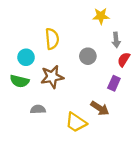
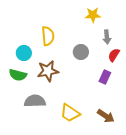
brown arrow: (100, 108) -> (106, 116), moved
gray semicircle: (38, 109) -> (35, 101), size x1.5

